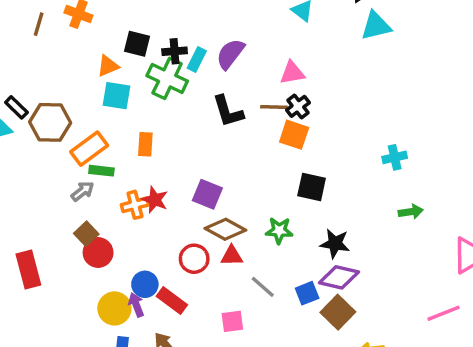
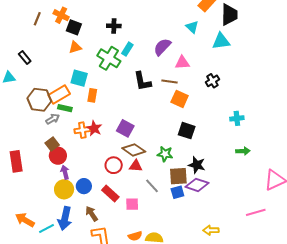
cyan triangle: (376, 26) -> (221, 41), moved
black square: (137, 44) -> (74, 27), moved
black cross: (175, 51) -> (114, 26), moved
purple semicircle: (230, 54) -> (162, 47), moved
cyan square: (116, 96) -> (79, 78), moved
black cross: (298, 106) -> (213, 81), moved
black rectangle: (16, 107) -> (25, 58), moved
brown hexagon: (50, 122) -> (39, 100), moved
blue circle: (145, 284) -> (84, 186), moved
red rectangle: (172, 300) -> (110, 193), moved
purple arrow: (136, 305) -> (65, 172), moved
brown square: (338, 312) -> (178, 176), moved, turned 36

